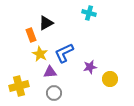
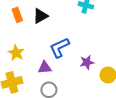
orange rectangle: (31, 35) -> (17, 15), moved
yellow star: (40, 54) -> (16, 53), moved

